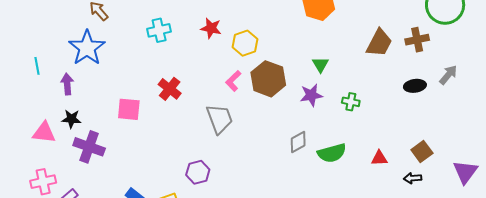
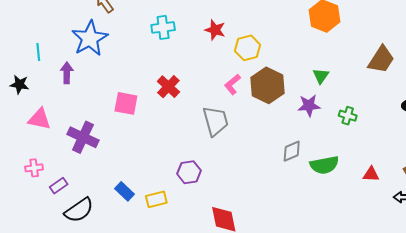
black star: (71, 119) -> (19, 84), moved
pink cross: (43, 182) -> (34, 168), size x0.7

